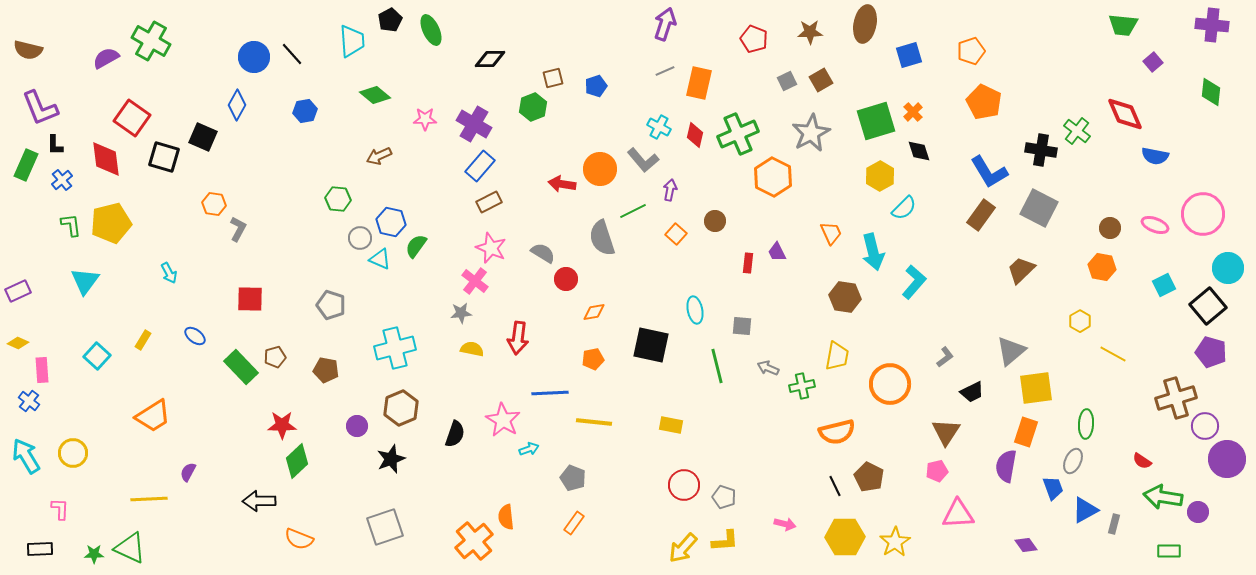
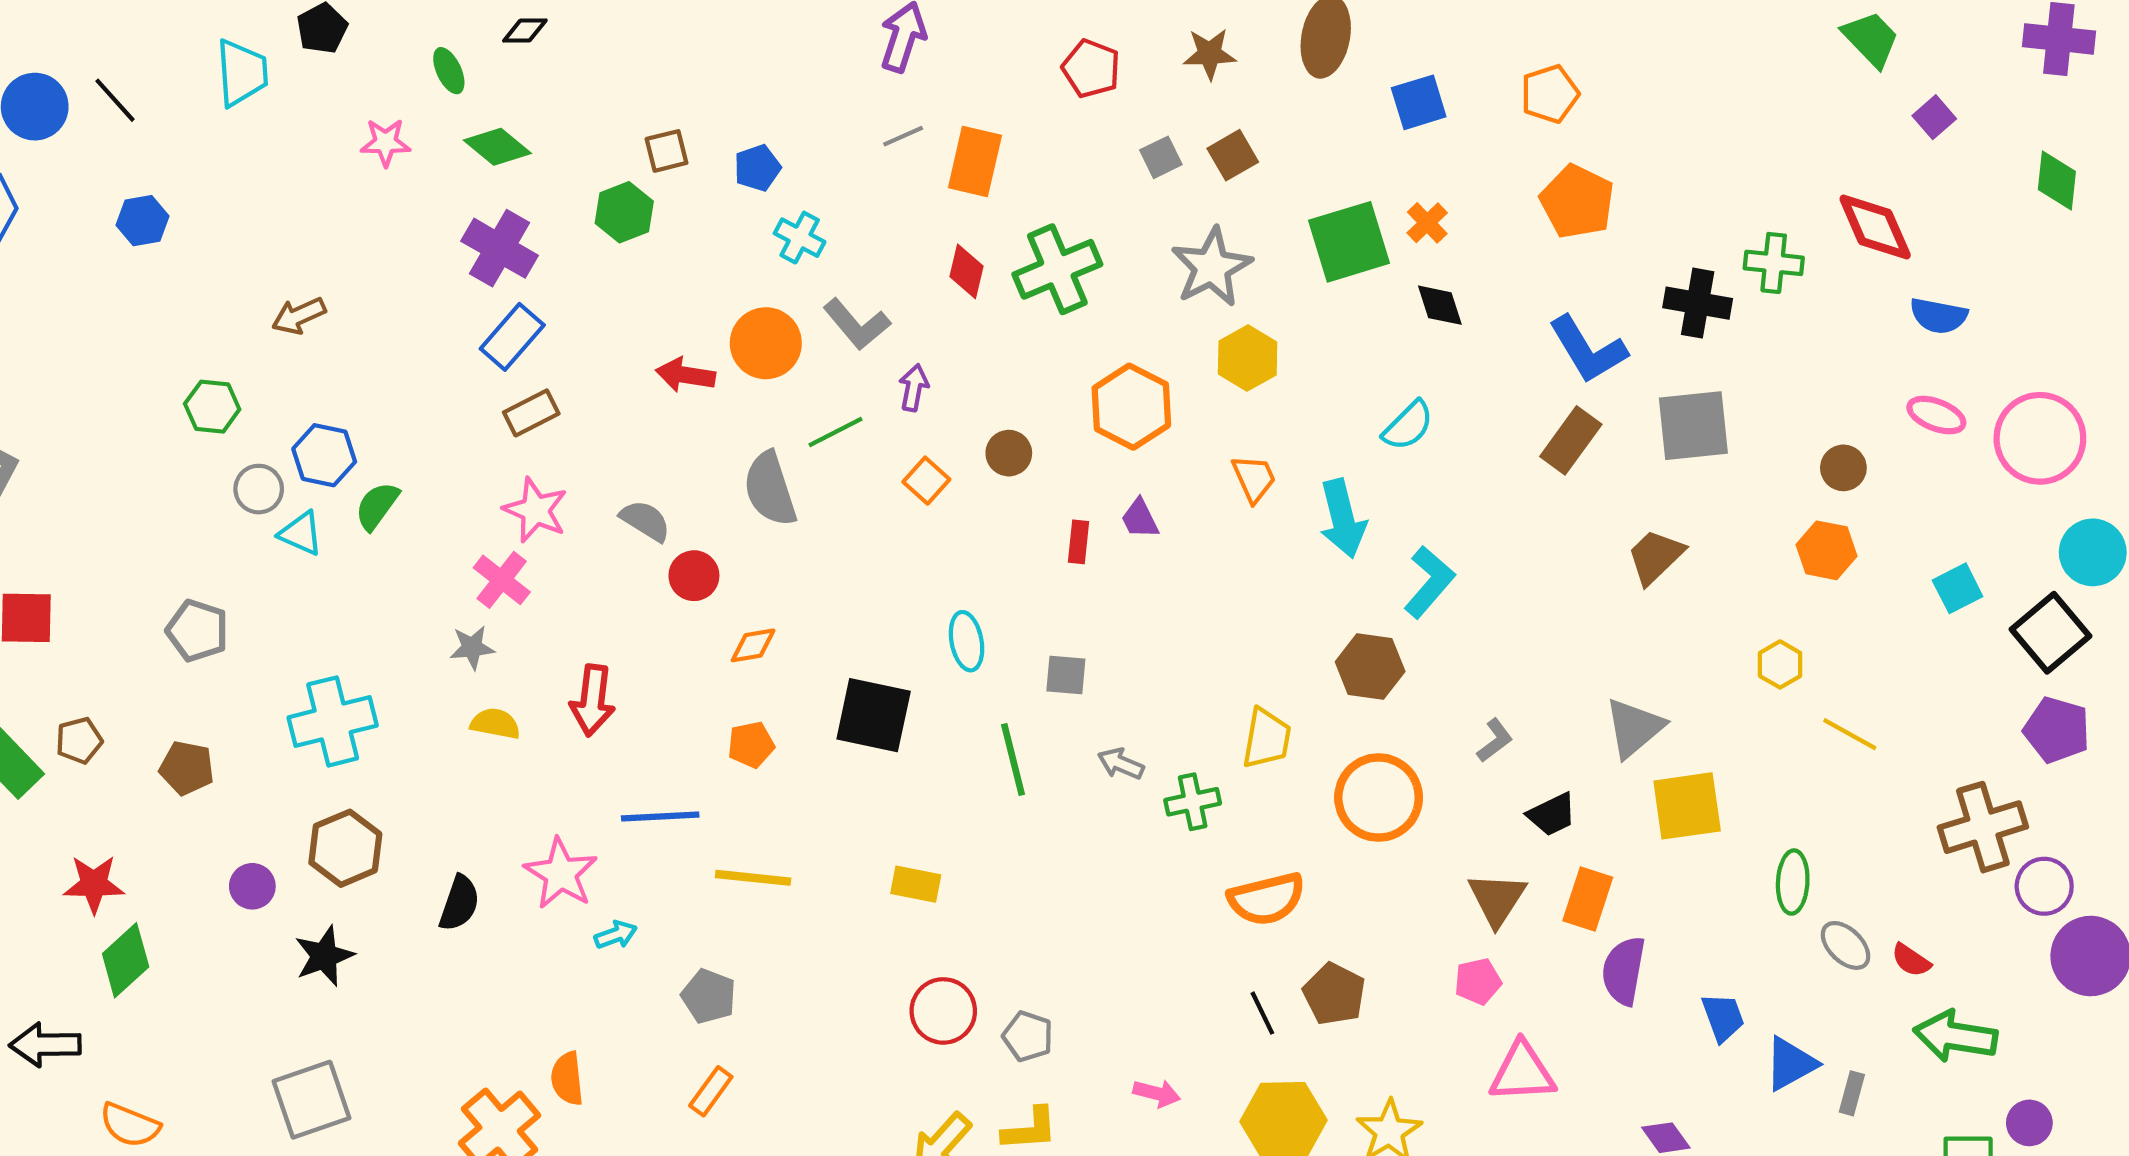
green trapezoid: (1123, 25) -> (1871, 39), turned -140
green ellipse: (431, 30) -> (449, 71), moved, size x0.7
black diamond: (490, 59) -> (525, 31), moved, size x0.7
green diamond: (375, 95) -> (497, 147), moved
pink star: (425, 119) -> (385, 142), moved
cyan cross: (659, 127) -> (800, 238), moved
green cross: (1077, 131) -> (1774, 263), turned -32
yellow hexagon: (880, 176) -> (1248, 358), moved
orange hexagon: (773, 177) -> (1131, 407), moved
gray square: (1039, 208) -> (1693, 426), turned -33
pink ellipse: (1155, 225) -> (1936, 415), moved
brown hexagon: (845, 297) -> (1370, 667), moved
orange rectangle: (1026, 432) -> (1588, 899), moved
gray ellipse: (1073, 461) -> (1846, 945), moved, turned -70
purple circle: (1198, 512) -> (2029, 1123), moved

